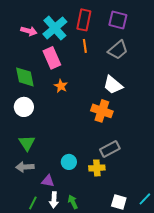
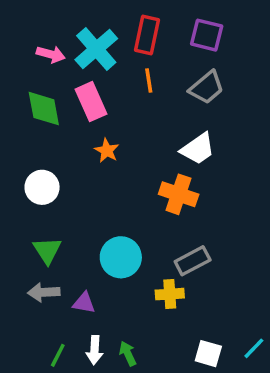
green diamond: (25, 77) -> (44, 109), moved
white trapezoid: (113, 85) -> (198, 149), turned -75
cyan circle: (69, 162) -> (121, 257), moved, size x1.5
purple triangle: (48, 181) -> (84, 303), moved

